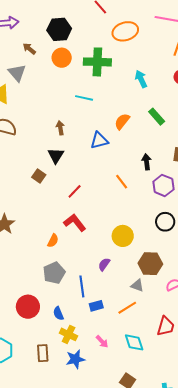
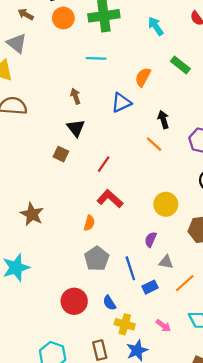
black arrow: (147, 162) -> (163, 120), moved
gray triangle: (137, 285) -> (166, 262), moved

